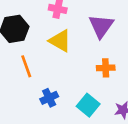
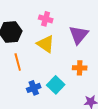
cyan square: (88, 105) -> (56, 85), moved

